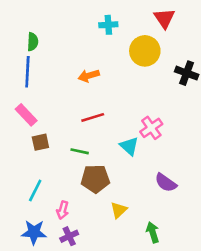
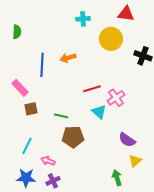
red triangle: (164, 18) -> (126, 14), turned -48
green semicircle: (33, 42) -> (17, 32), moved
blue line: (27, 72) -> (42, 65), moved
red line: (93, 117) -> (92, 89), moved
pink arrow: (63, 210) -> (48, 161), turned 96
yellow triangle: (119, 210) -> (135, 161), moved

